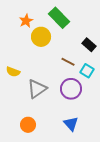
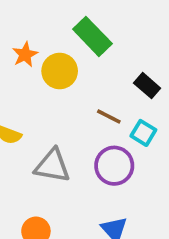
orange star: (26, 21) -> (25, 55), moved
gray triangle: (37, 89) -> (52, 166), turned 45

